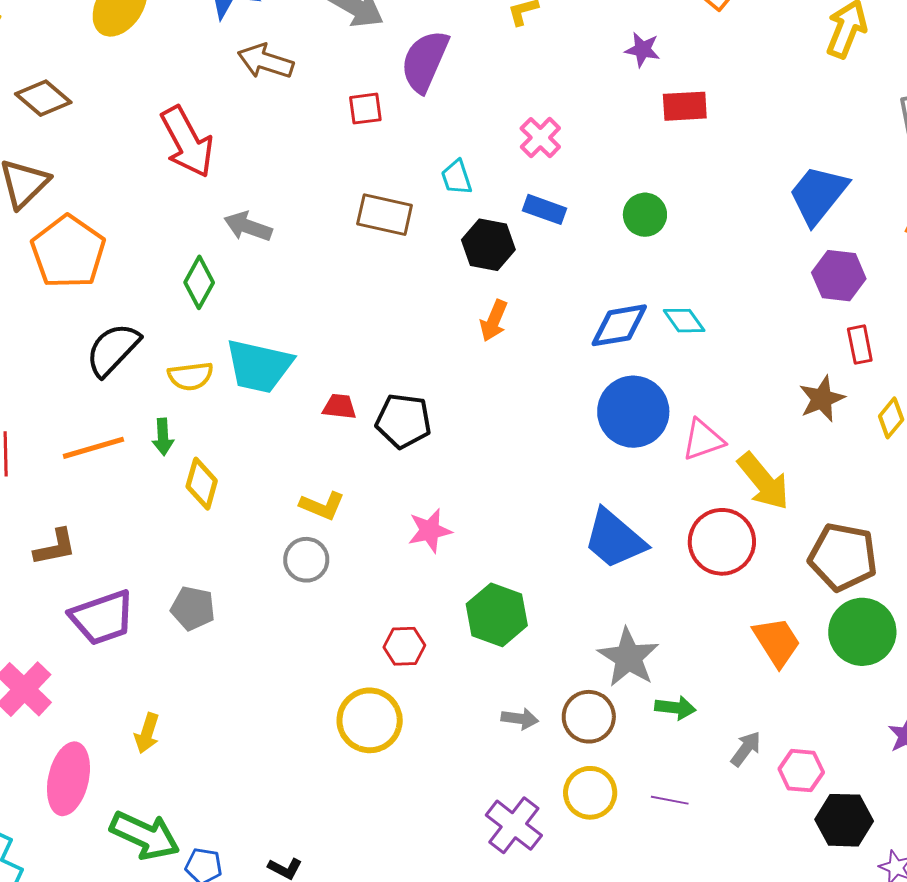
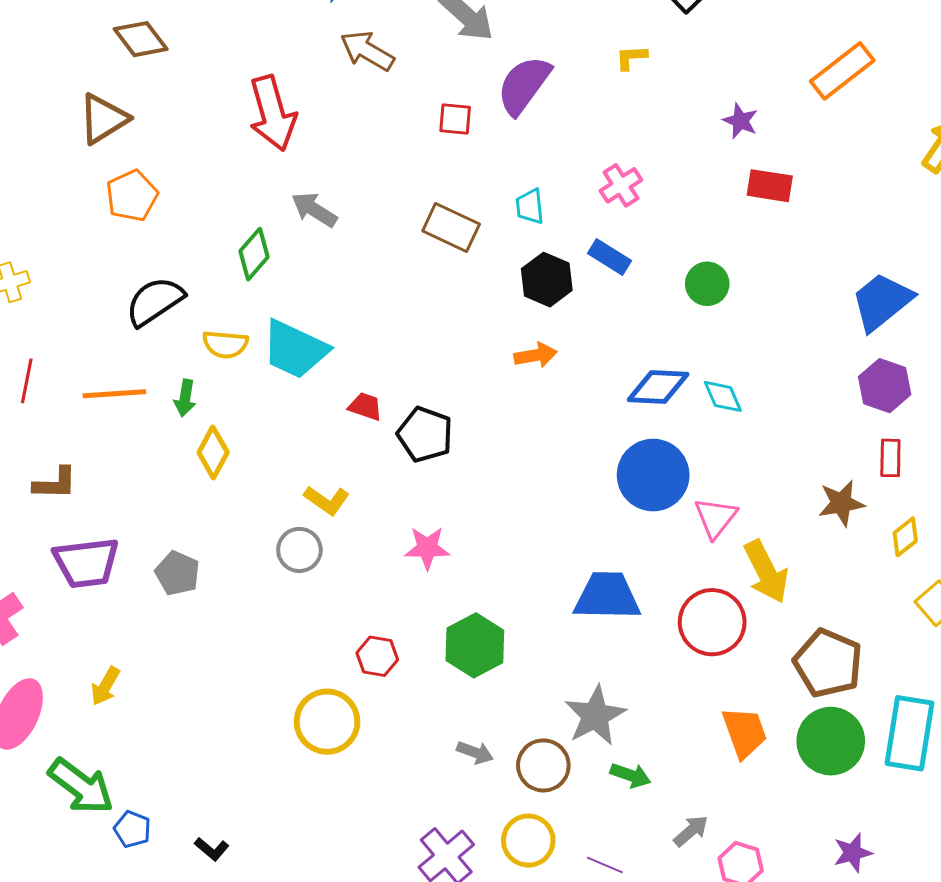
orange pentagon: (68, 252) -> (132, 196), size x0.7
orange arrow: (494, 321) -> (536, 355), turned -135
pink triangle: (703, 440) -> (716, 518), turned -45
blue trapezoid: (615, 539) -> (607, 596), turned 128

